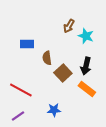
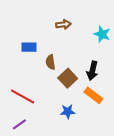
brown arrow: (69, 26) -> (63, 24), moved, turned -128
cyan star: (86, 36) -> (102, 34), moved
blue star: (54, 110) -> (68, 112), moved

